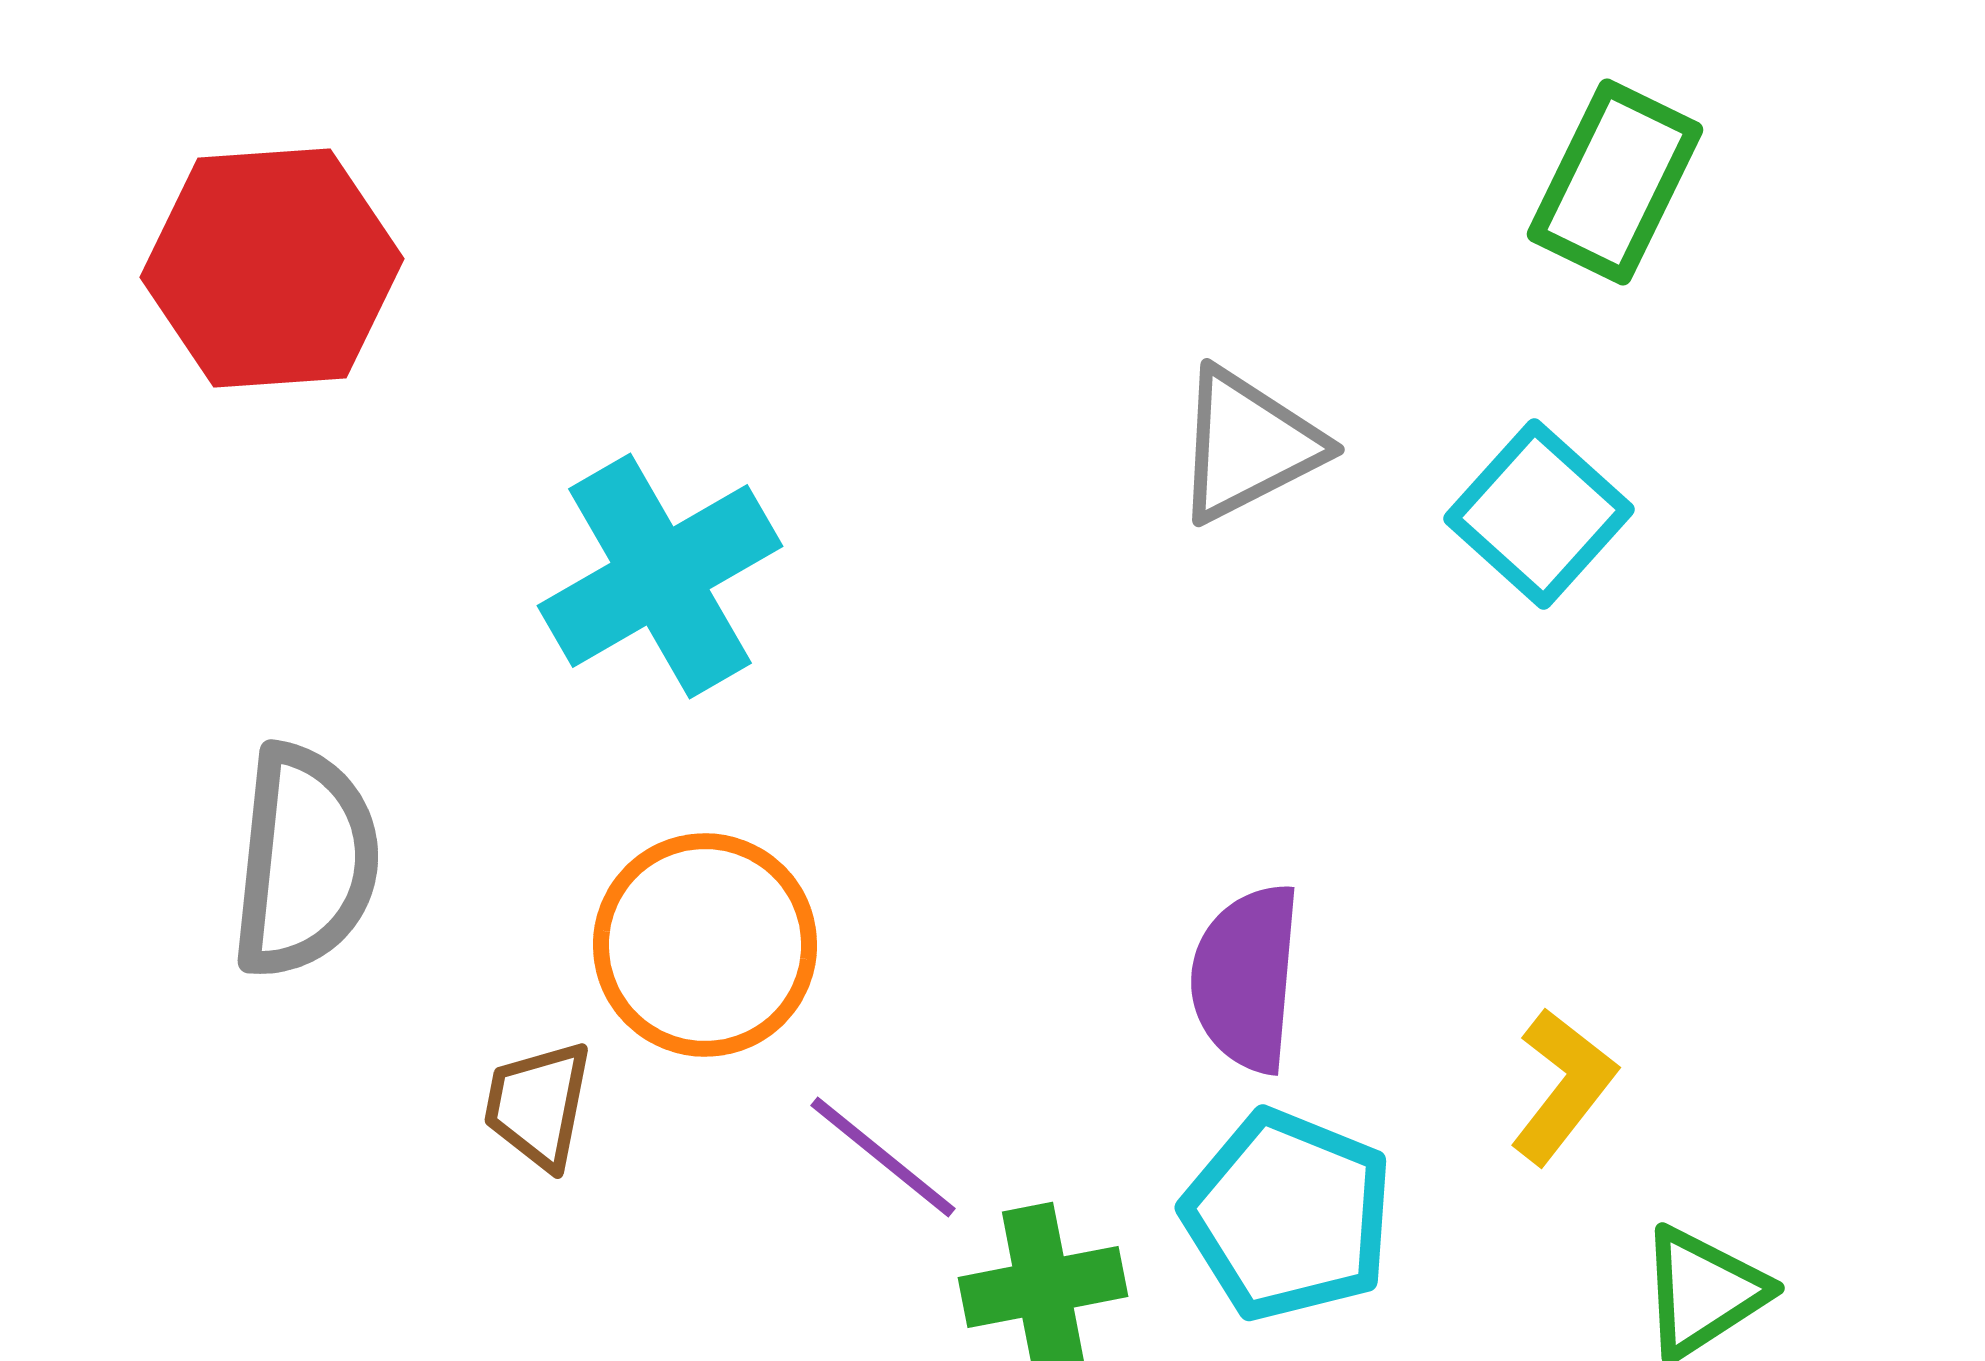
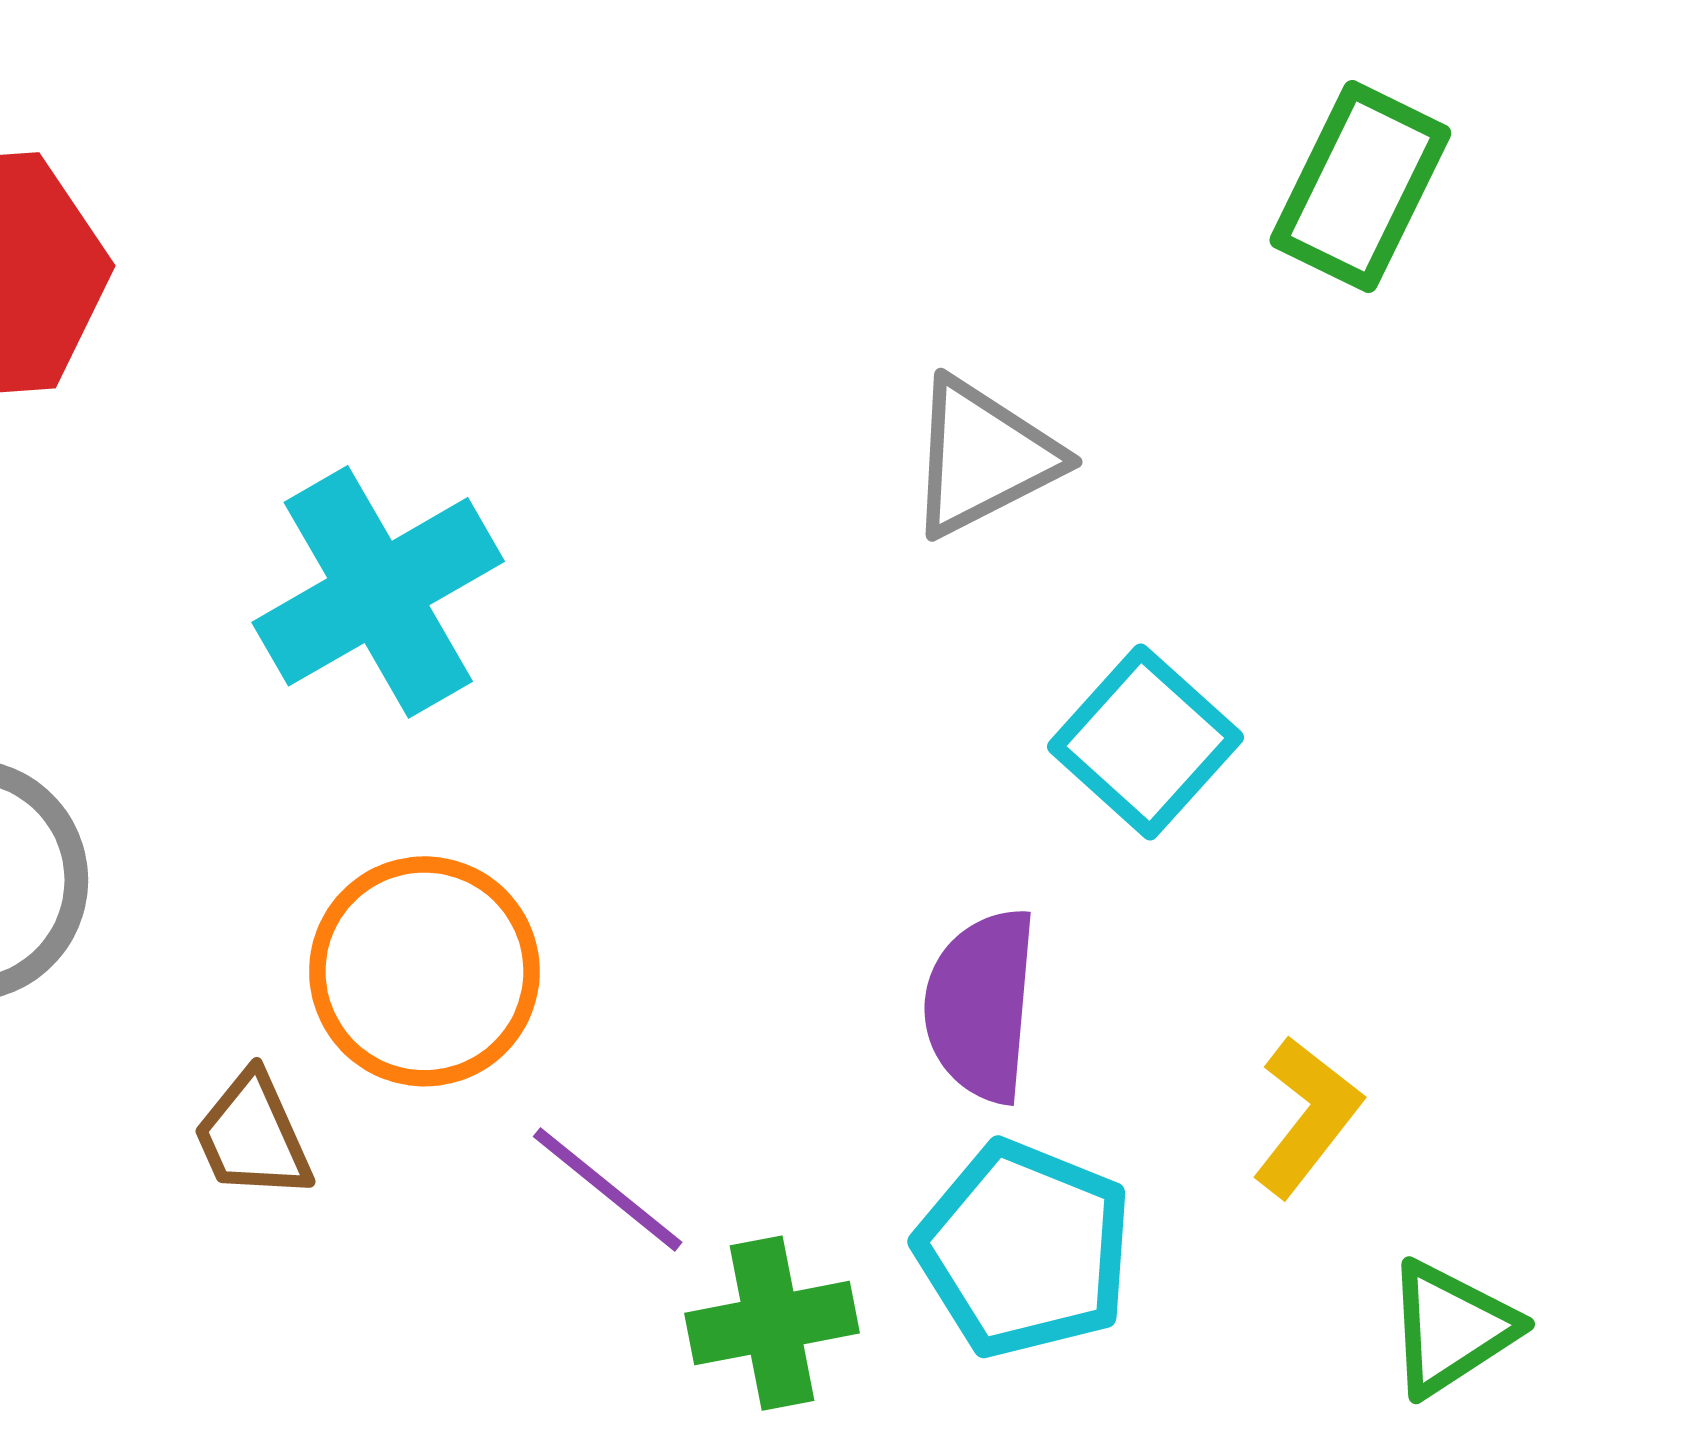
cyan square: (1539, 514) -> (1145, 742), moved
brown trapezoid: (538, 1105) -> (253, 1136), turned -35

